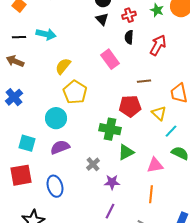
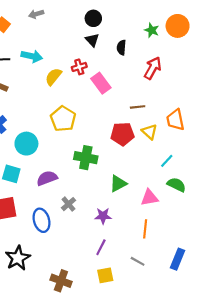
red cross: (129, 15) -> (79, 67), moved
black semicircle: (129, 37) -> (121, 48), moved
yellow semicircle: (63, 66) -> (53, 77), moved
yellow triangle: (159, 113) -> (149, 132), moved
cyan circle: (56, 118) -> (26, 144), moved
green cross: (110, 129) -> (86, 158), moved
gray cross: (93, 164) -> (68, 204), moved

